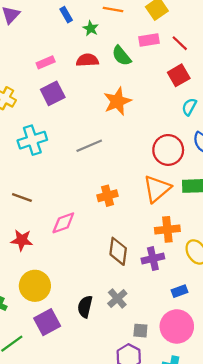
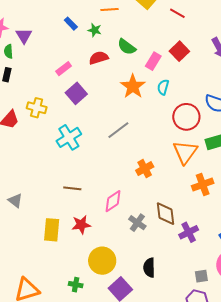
pink rectangle: (149, 40) -> (153, 61), moved, turned -36
red line: (180, 43) -> (177, 13), moved
cyan semicircle: (189, 107) -> (163, 87), moved
purple cross: (153, 259) -> (189, 232), moved
gray cross: (117, 299) -> (137, 223), moved

